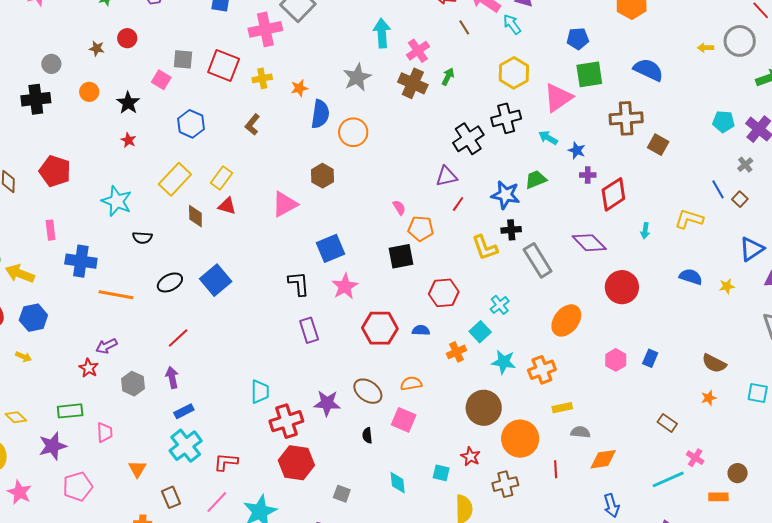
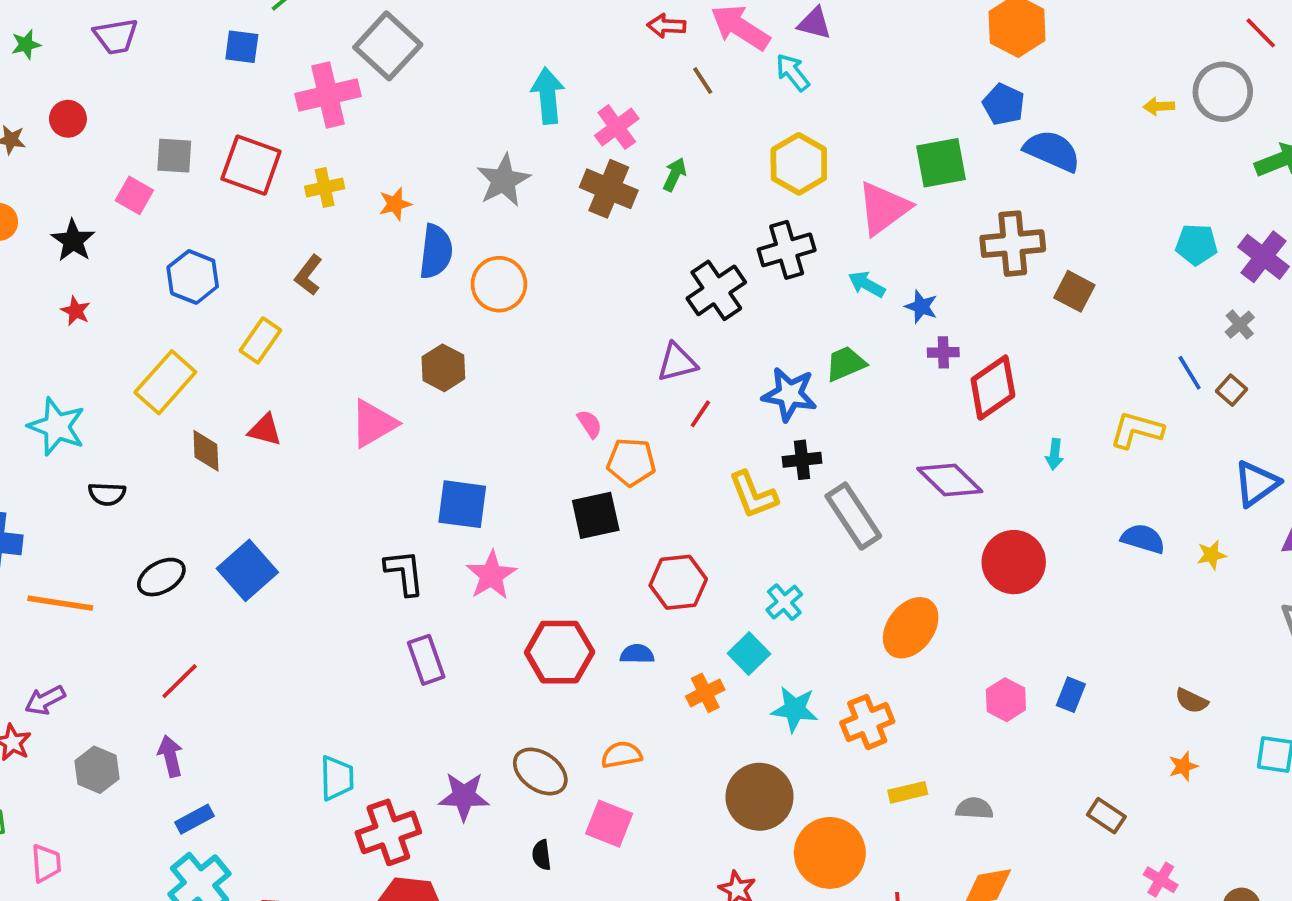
blue pentagon: (578, 39) -> (1004, 104), moved, turned 30
yellow rectangle: (221, 178) -> (260, 340), moved
blue square: (330, 248) -> (462, 504), turned 32
brown semicircle: (714, 363) -> (1192, 701), size x0.7
gray semicircle: (580, 432) -> (974, 808), moved

